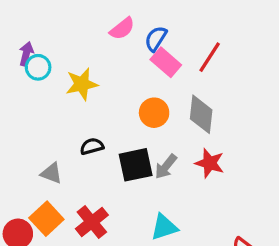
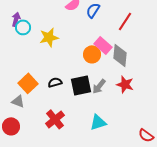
pink rectangle: (166, 62) -> (103, 45), moved
black semicircle: (92, 146) -> (55, 82), moved
gray triangle: (51, 173) -> (18, 101), moved
orange square: (46, 219) -> (28, 83), moved

